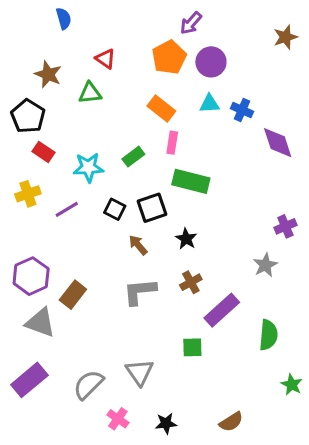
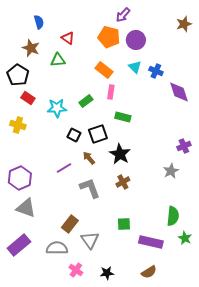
blue semicircle: (64, 19) -> (39, 22), moved
orange pentagon: (169, 57) -> (109, 37), turned -30
cyan triangle: (209, 104) -> (135, 67), turned 48
green rectangle: (191, 181) -> (123, 117), size x0.7
yellow cross: (28, 194) -> (18, 125), turned 35
purple line: (67, 209) -> (64, 168), moved
black star: (186, 239) -> (120, 154), size x1.5
gray L-shape: (140, 292) -> (90, 188), turned 75
brown rectangle: (73, 295) -> (70, 224), moved
purple rectangle: (222, 310) -> (151, 242), moved, turned 55
gray semicircle: (88, 385) -> (57, 248), turned 45
green star: (292, 385) -> (185, 238), moved

